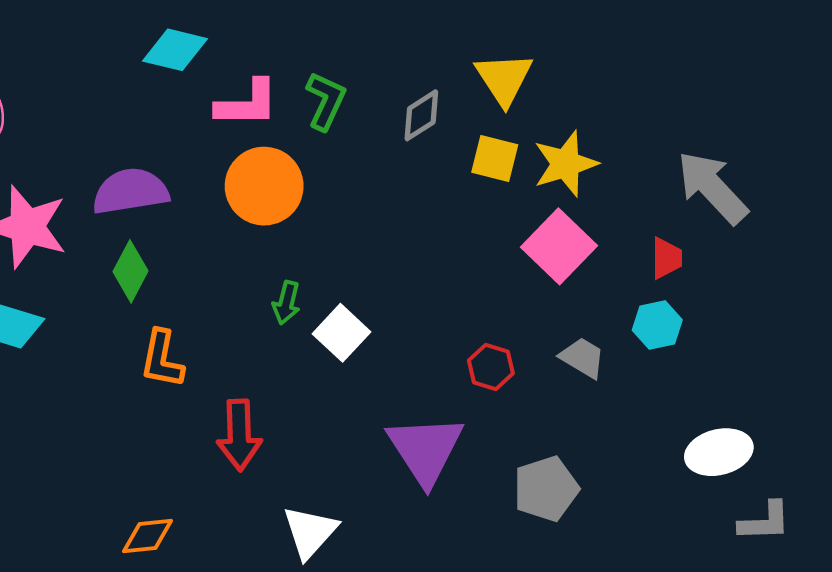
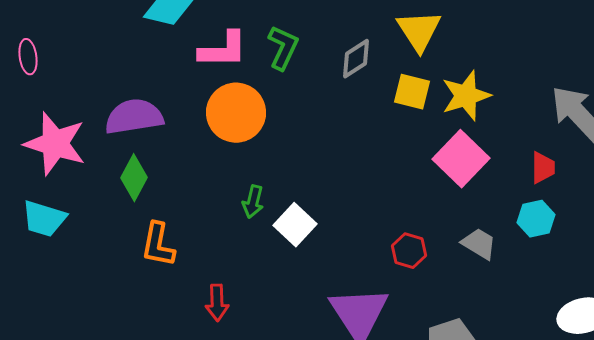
red arrow: (239, 435) -> (217, 303), size x0.7

